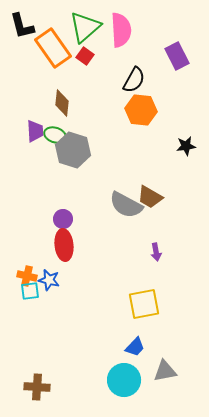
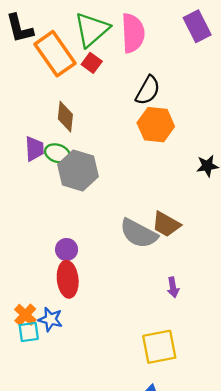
purple rectangle: (177, 56) -> (197, 26), moved
orange cross: (27, 276) -> (25, 315), turned 30

